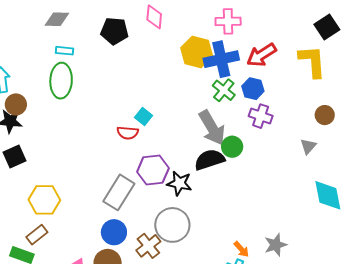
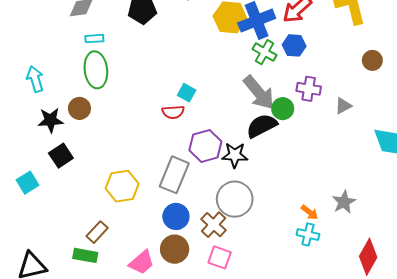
brown circle: (16, 104) -> (79, 108), moved
purple cross: (261, 116) -> (309, 89), moved
gray triangle: (308, 146) -> (343, 106), moved, turned 30
yellow hexagon: (44, 200) -> (122, 186), moved

